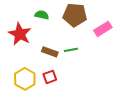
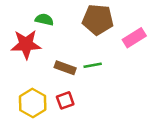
green semicircle: (42, 15) -> (44, 20), moved
red star: (20, 34) -> (26, 44), turned -30

